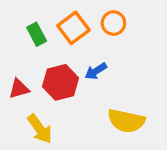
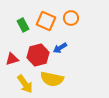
orange square: (73, 28) -> (46, 21), turned -30
yellow semicircle: (126, 121) -> (52, 79), moved

